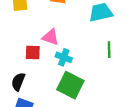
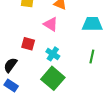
pink triangle: (51, 37) -> (51, 24), moved

